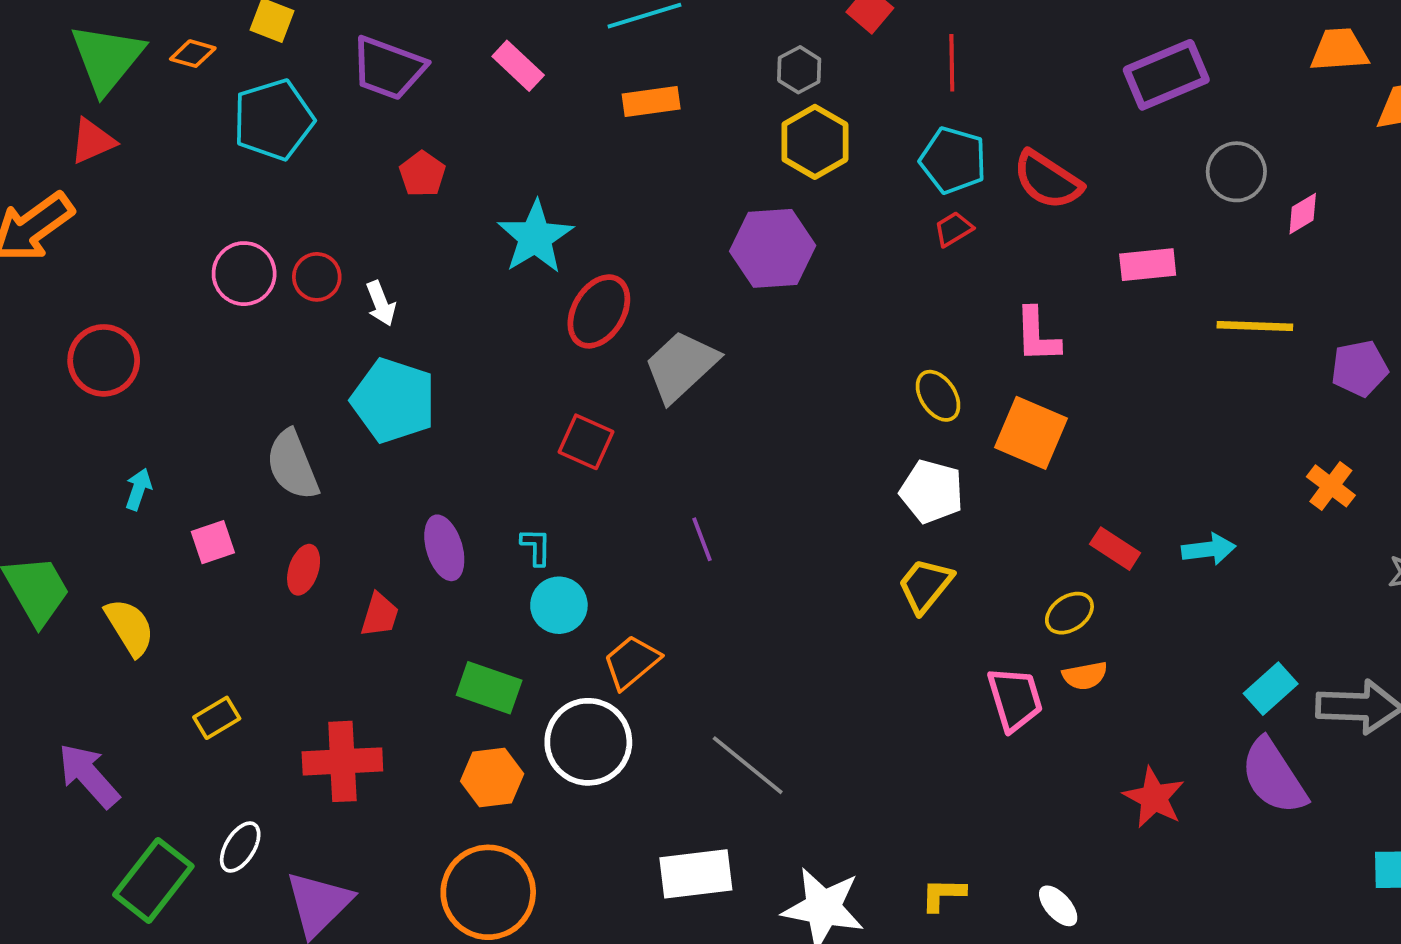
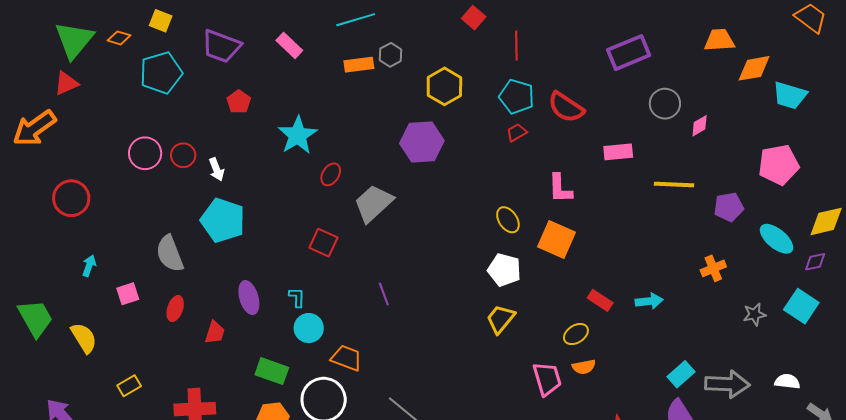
gray hexagon: (799, 70) -> (391, 55), moved
red ellipse: (599, 311) -> (331, 174), size x0.6
orange cross: (1331, 486) -> (713, 268), turned 30
orange trapezoid: (632, 662) -> (346, 358), turned 60

